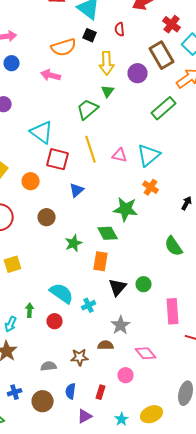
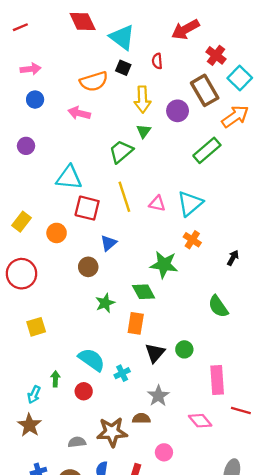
cyan triangle: (42, 132) -> (69, 178), turned -30
brown circle: (47, 217) -> (88, 267), moved
pink diamond: (146, 353) -> (200, 421), moved
brown star: (80, 357) -> (112, 432), size x1.5

